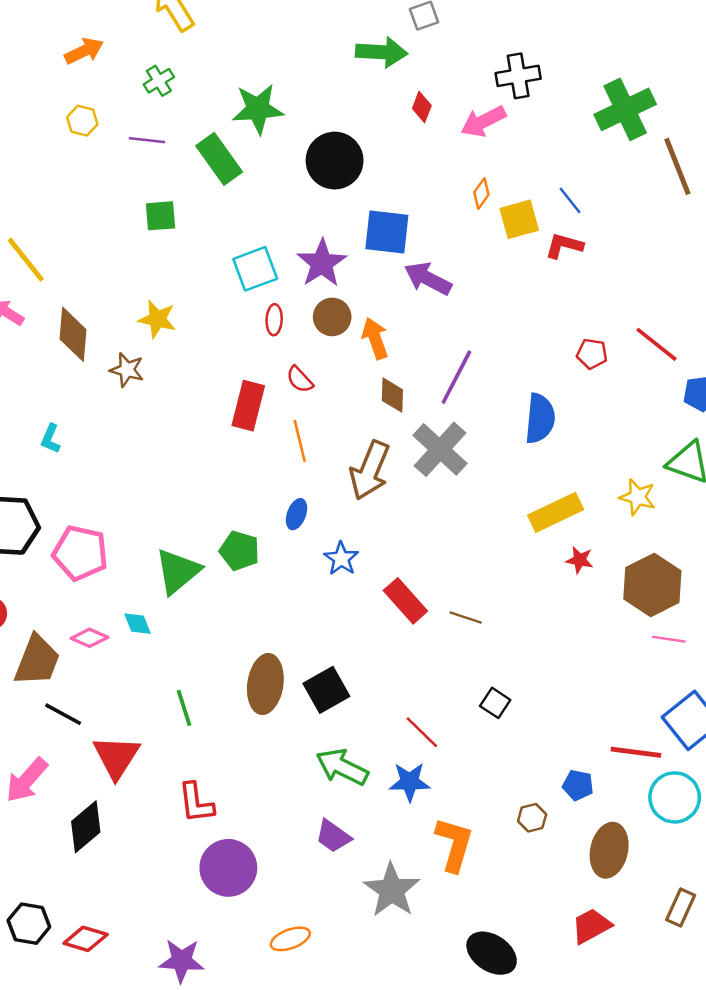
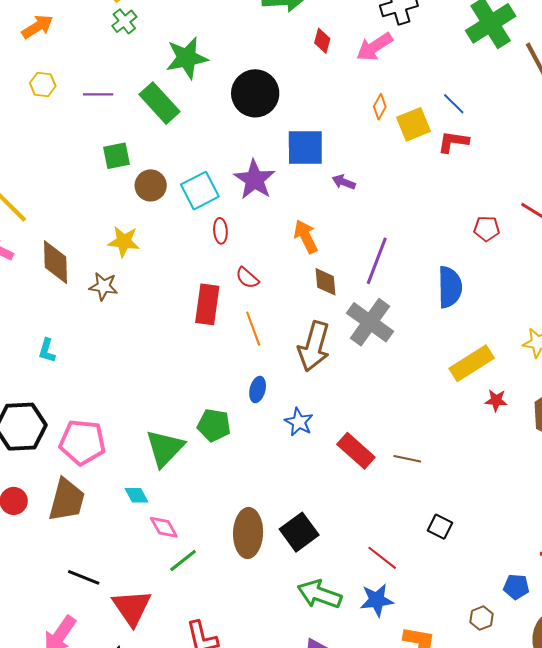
green cross: (159, 81) -> (124, 21), moved
purple arrow: (428, 279) -> (344, 182), size x0.6
brown circle: (332, 317) -> (151, 185), moved
pink diamond: (89, 638) -> (164, 527), moved, turned 44
brown trapezoid: (37, 660) -> (67, 500), moved
green line: (184, 708) -> (183, 560), turned 76

